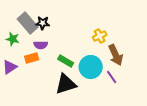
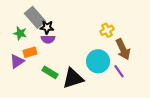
black star: (43, 23) -> (47, 27), moved
orange rectangle: (32, 58) -> (30, 52), moved
green rectangle: (66, 61) -> (50, 72), moved

